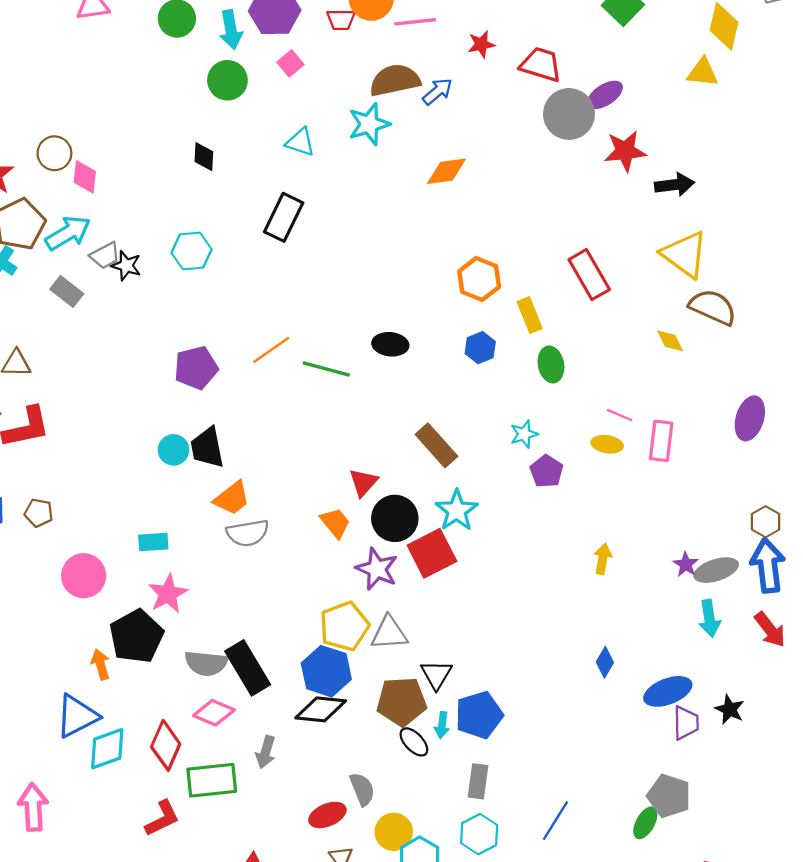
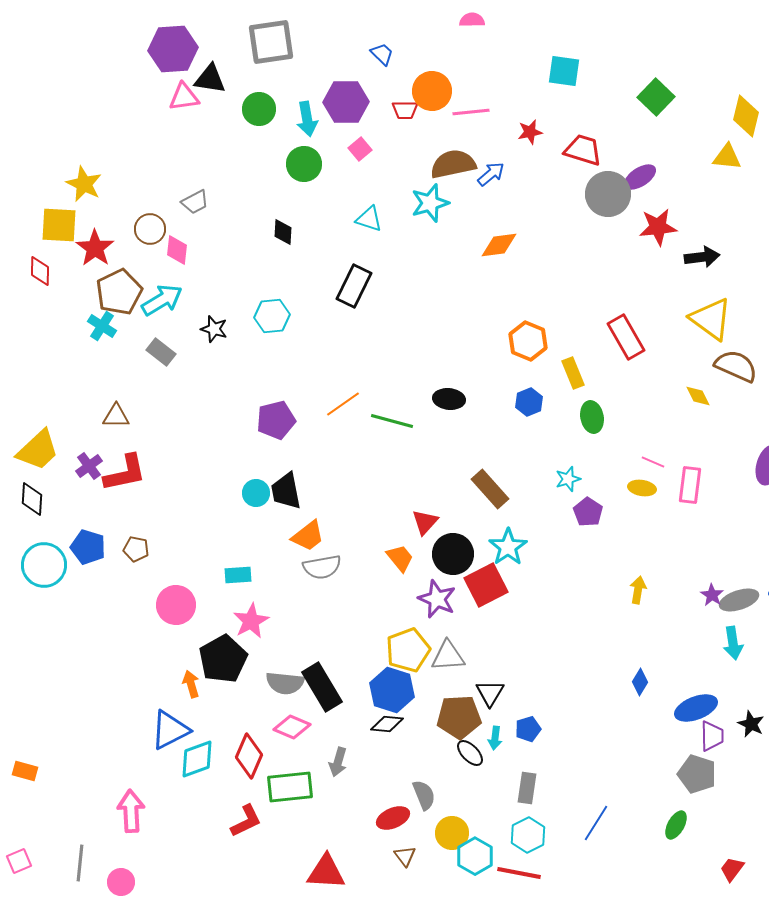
gray trapezoid: (105, 256) -> (195, 202), moved
black diamond: (321, 709) -> (387, 724), size x0.7
blue pentagon: (479, 715) -> (528, 729), size x0.6
gray pentagon: (669, 796) -> (697, 774), moved

